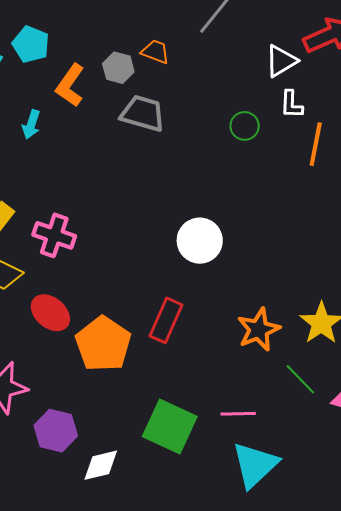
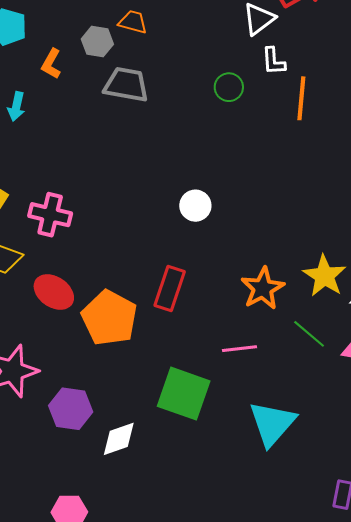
orange L-shape: (70, 85) -> (51, 64), size x0.7
white circle: (200, 241) -> (195, 206), size x0.7
pink line: (238, 414) -> (240, 349), moved

